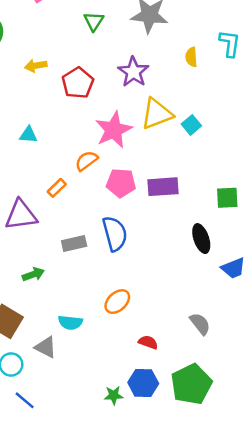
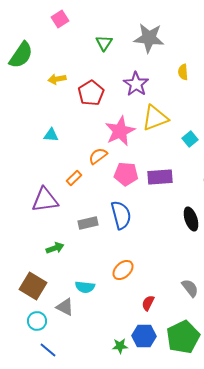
cyan square: (191, 125) -> (190, 139), moved
red semicircle: (148, 342) -> (148, 303), turned -84

